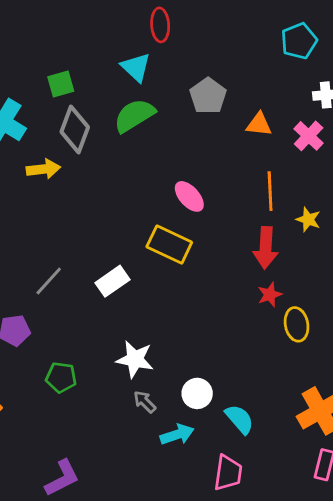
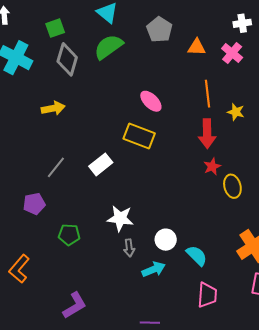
yellow arrow: (43, 169) -> (53, 108), moved
gray arrow: (145, 402) -> (129, 248), turned -138
pink trapezoid: (228, 473) -> (207, 295), moved

